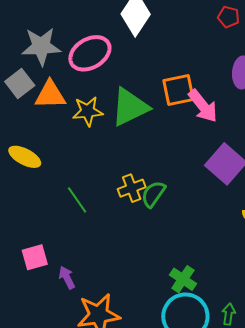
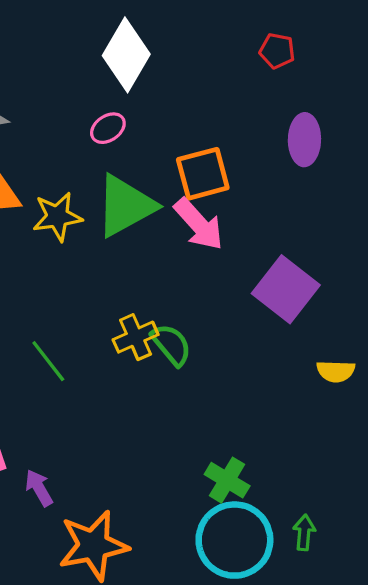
pink ellipse: (90, 53) -> (108, 128), moved, size x0.5
pink arrow: (203, 106) -> (199, 224), moved
green semicircle: (153, 194) -> (171, 345), turned 108

